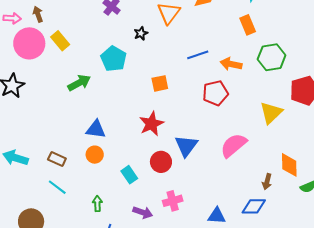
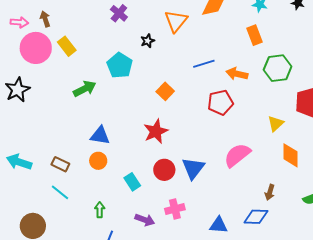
orange square: (160, 83) -> (165, 91), turned -36
yellow triangle: (271, 113) -> (276, 124), size x0.7
blue triangle: (186, 146) -> (193, 168), moved
orange diamond: (289, 165) -> (291, 155), moved

